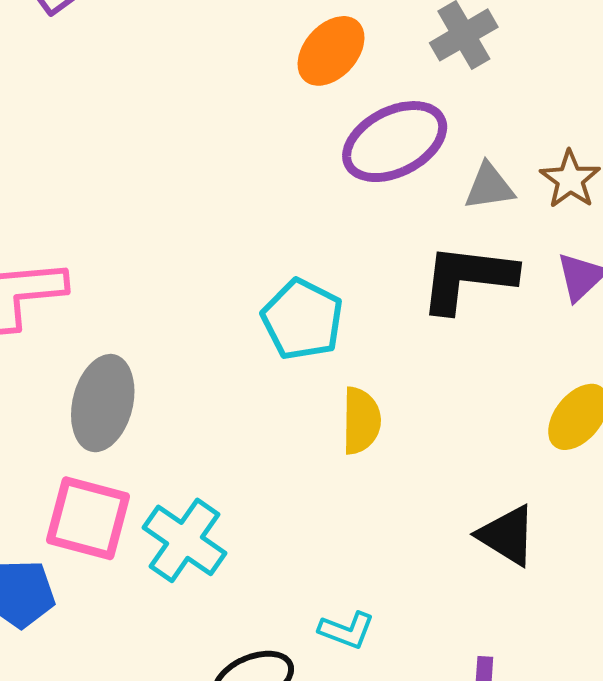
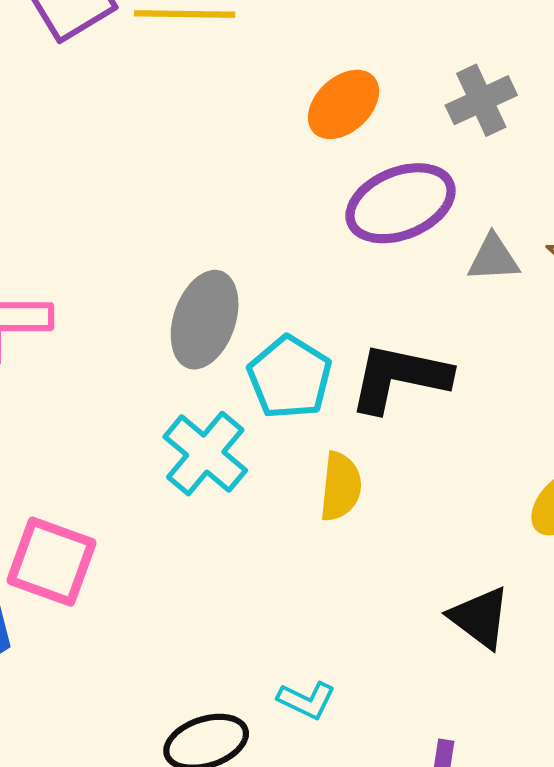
black L-shape: (467, 278) -> (399, 378), moved
gray ellipse: (103, 403) -> (205, 320), moved
cyan cross: (185, 540) -> (205, 454), moved

